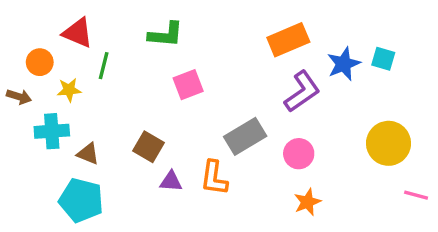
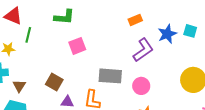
orange rectangle: (288, 40) -> (135, 20), size x0.6
gray rectangle: (245, 136) -> (110, 76), turned 35
brown triangle: (88, 154) -> (19, 86), turned 40

